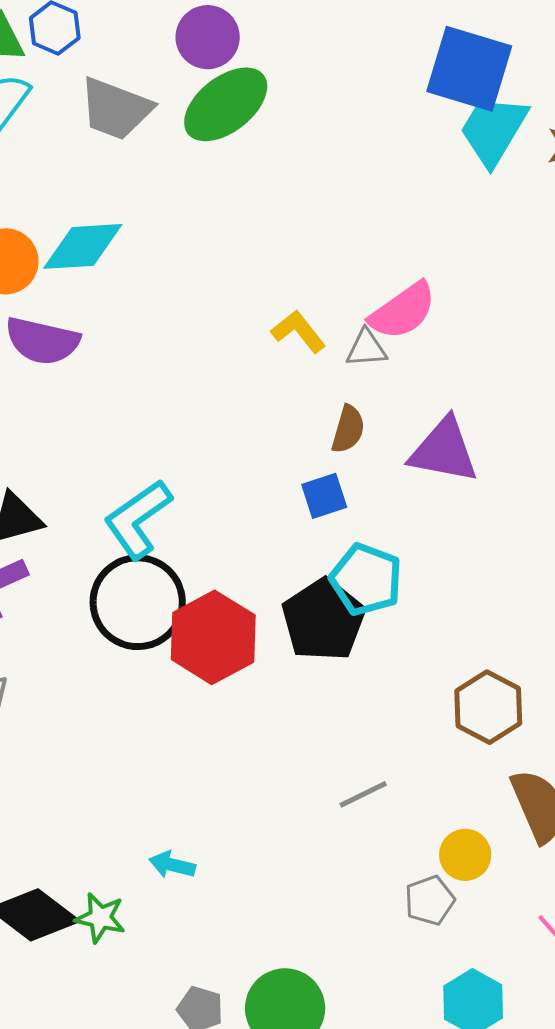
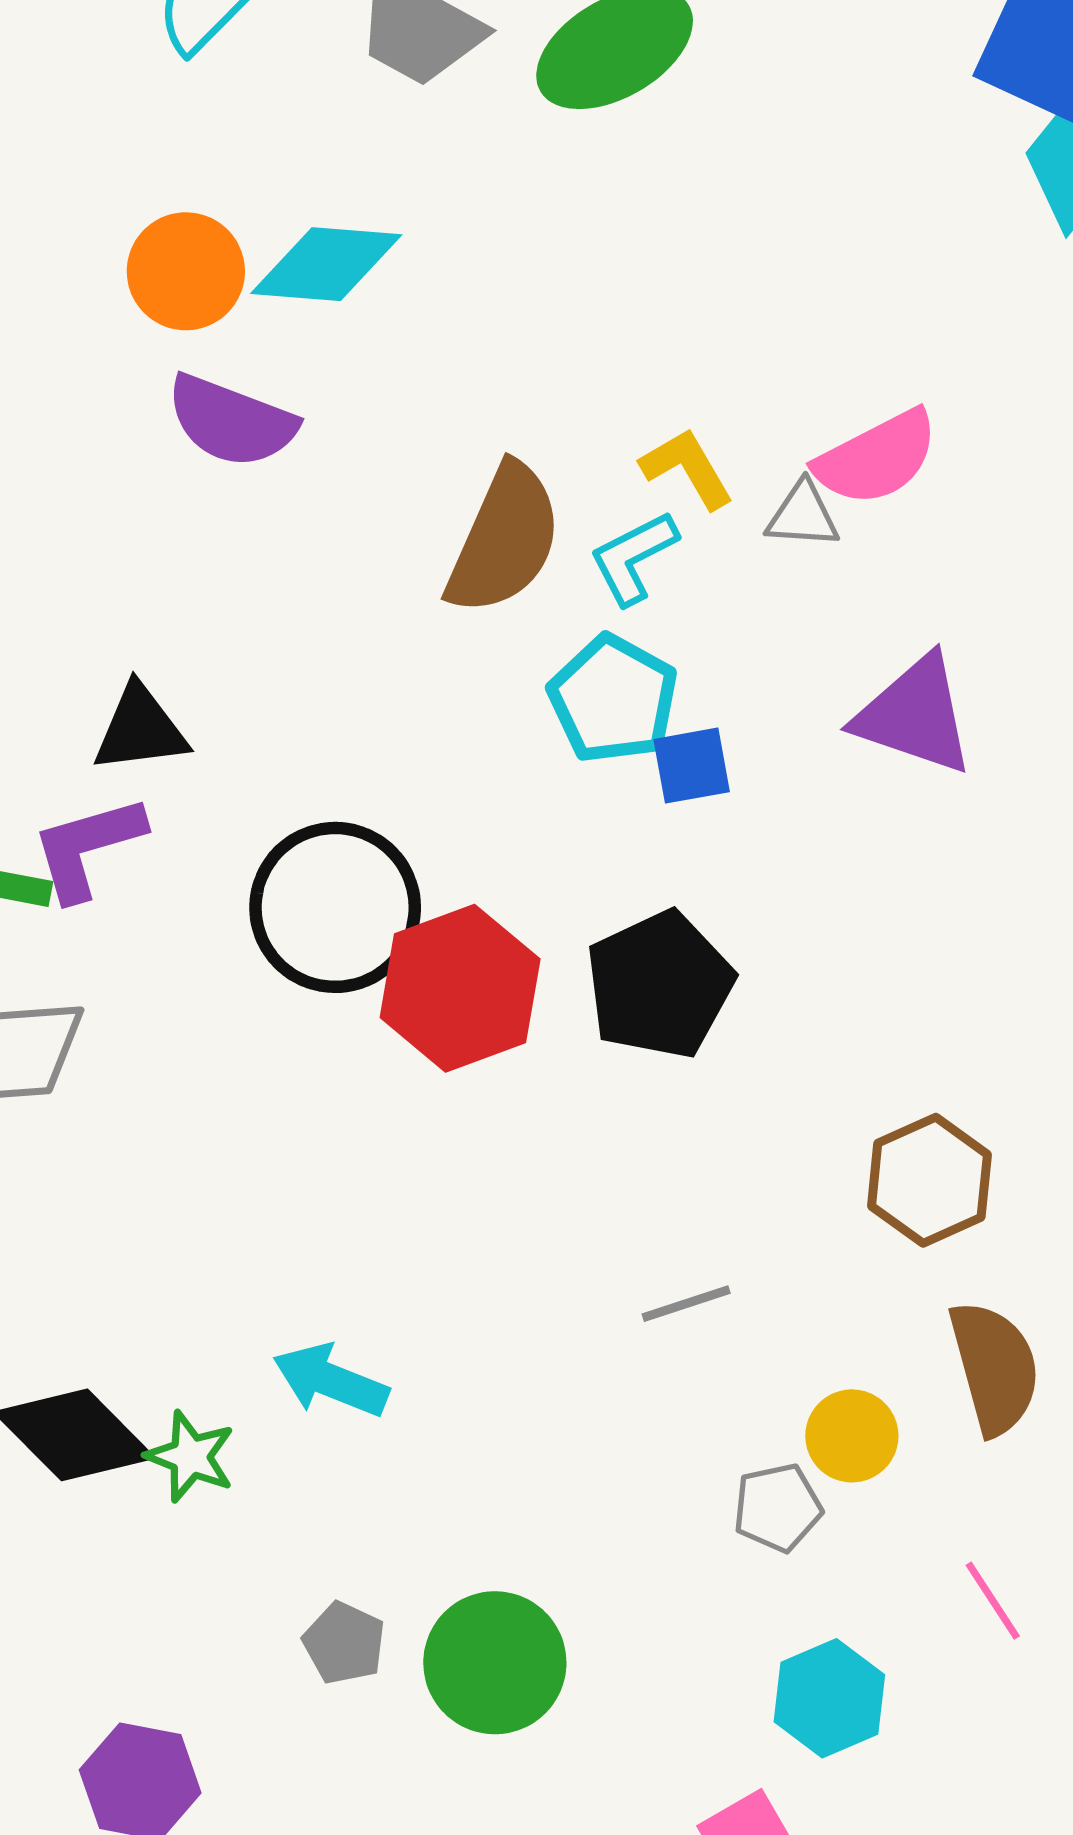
brown semicircle: (348, 429) -> (504, 539), moved, size x1.8
cyan L-shape: (138, 519) -> (633, 558), moved, size x0.7
cyan pentagon: (366, 579) -> (613, 699), moved
cyan arrow: (172, 865) -> (331, 1381), size x1.4

